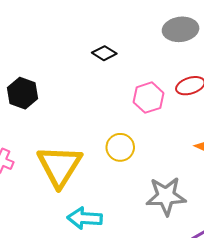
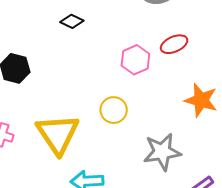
black diamond: (104, 53) -> (72, 21), moved

